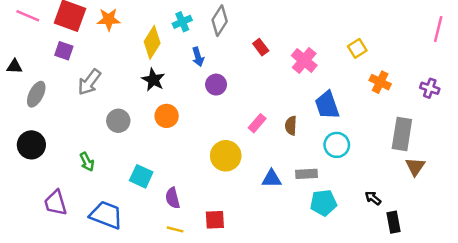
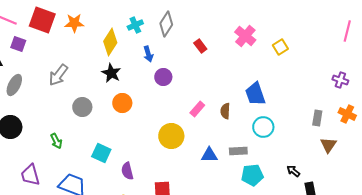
purple square: (64, 51) -> (18, 44), moved
pink cross: (304, 60) -> (245, 36), moved
orange cross: (380, 82) -> (347, 114), moved
gray rectangle: (402, 134) -> (317, 118), size x0.6

